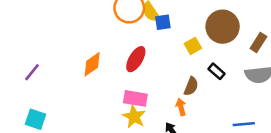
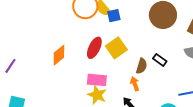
yellow square: (193, 46) -> (116, 48), moved, size x1.5
black rectangle: (216, 71) -> (160, 60), moved

